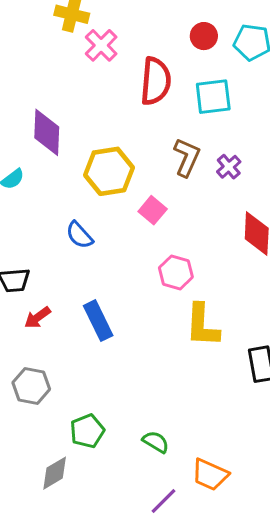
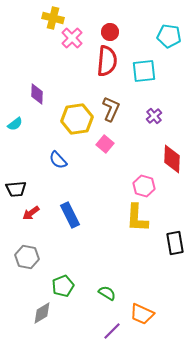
red circle: (204, 36) -> (110, 32), moved
purple diamond: (47, 132) -> (37, 94), size x0.7
brown L-shape: (187, 157) -> (111, 109), moved
pink hexagon: (176, 272) -> (144, 186), moved

